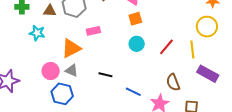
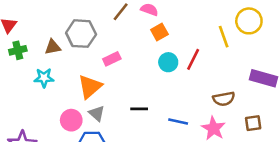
red line: (166, 47) -> (193, 59), moved
yellow line: (192, 50) -> (224, 37), moved
gray triangle: (72, 70) -> (97, 113), turned 32
brown semicircle: (173, 82) -> (224, 99), turned -66

